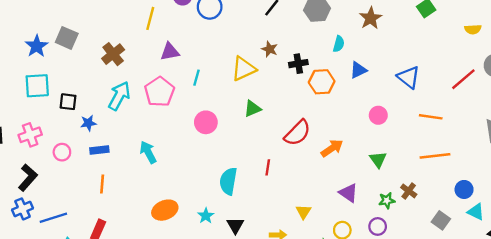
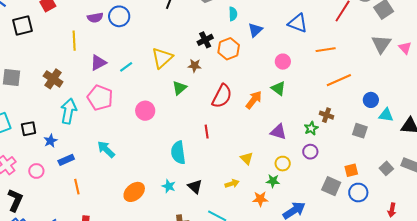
brown star: (270, 49) -> (195, 66), moved
cyan line: (197, 78) -> (126, 67), moved, turned 56
green triangle: (378, 160) -> (278, 88), moved

